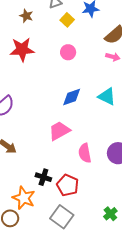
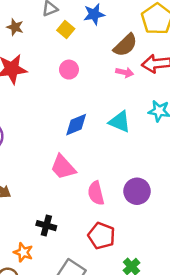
pink trapezoid: (59, 131) -> (63, 167), turned -100
red pentagon: (68, 185) -> (101, 236), moved
orange star: (24, 198) -> (23, 252), size x0.7

